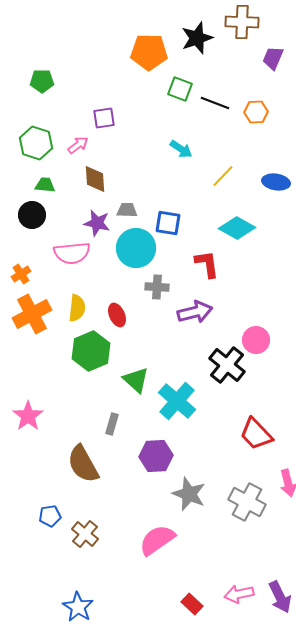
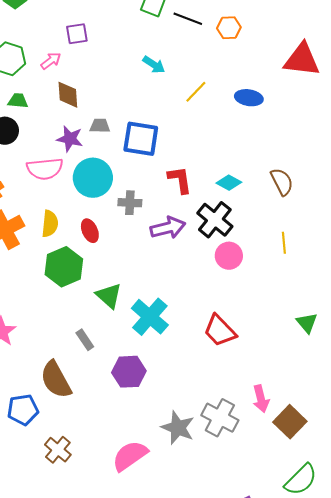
blue square: (168, 223) -> (141, 139), size x1.4
cyan diamond: (237, 228) -> (229, 183), moved, size x0.7
cyan circle: (136, 248) -> (93, 178), moved
black cross: (227, 365) -> (215, 220), moved
gray rectangle: (112, 424) -> (85, 340), turned -50
red trapezoid: (256, 434) -> (220, 331), moved
gray star: (189, 494) -> (178, 428), moved
blue pentagon: (50, 516) -> (23, 410), moved, size x1.4

